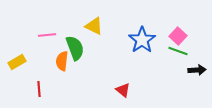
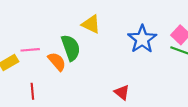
pink line: (47, 35) -> (30, 50), moved
orange semicircle: (62, 61) -> (57, 62), turned 132

